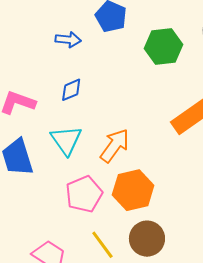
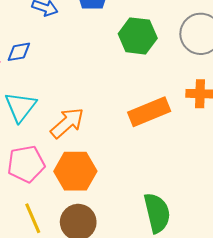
blue diamond: (71, 90) -> (19, 52), moved

